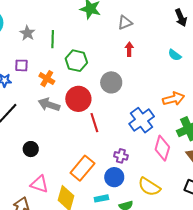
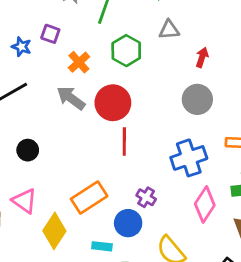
gray triangle: (125, 23) -> (169, 30), moved
gray circle: (111, 82) -> (197, 99), moved

